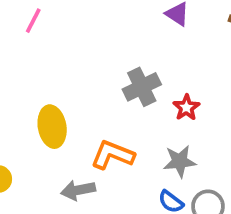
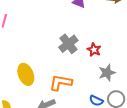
gray star: (180, 161) -> (107, 73), moved

